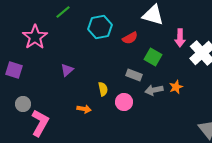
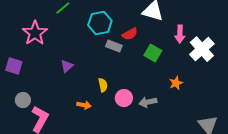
gray rectangle: (134, 75) -> (114, 46), moved
gray arrow: (154, 90) -> (148, 102), moved

